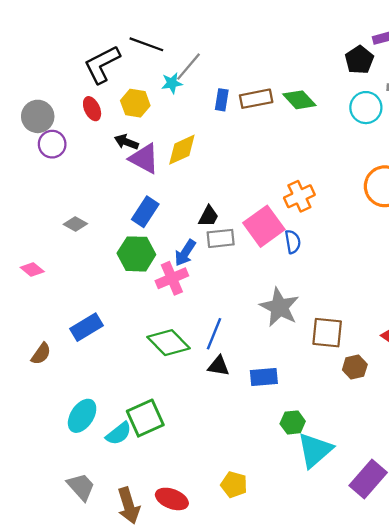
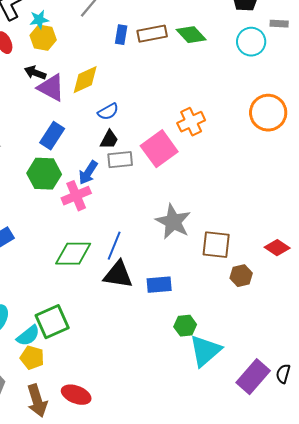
cyan star: (172, 83) -> (39, 20), moved
blue semicircle: (293, 242) -> (108, 112), moved, turned 70
green diamond: (169, 343) -> (73, 254), turned -45
black triangle: (218, 366) -> (118, 275), size x1.5
yellow pentagon: (234, 485) -> (32, 358), moved

